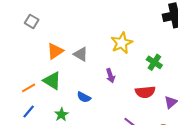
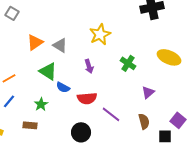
green cross: (154, 62) -> (128, 63), moved
green triangle: (52, 81) -> (48, 71), moved
red semicircle: (145, 92) -> (87, 98), moved

